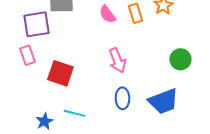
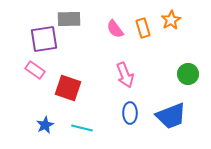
pink rectangle: (27, 55) -> (35, 70), turned -36
blue star: (44, 121) -> (45, 125), moved

